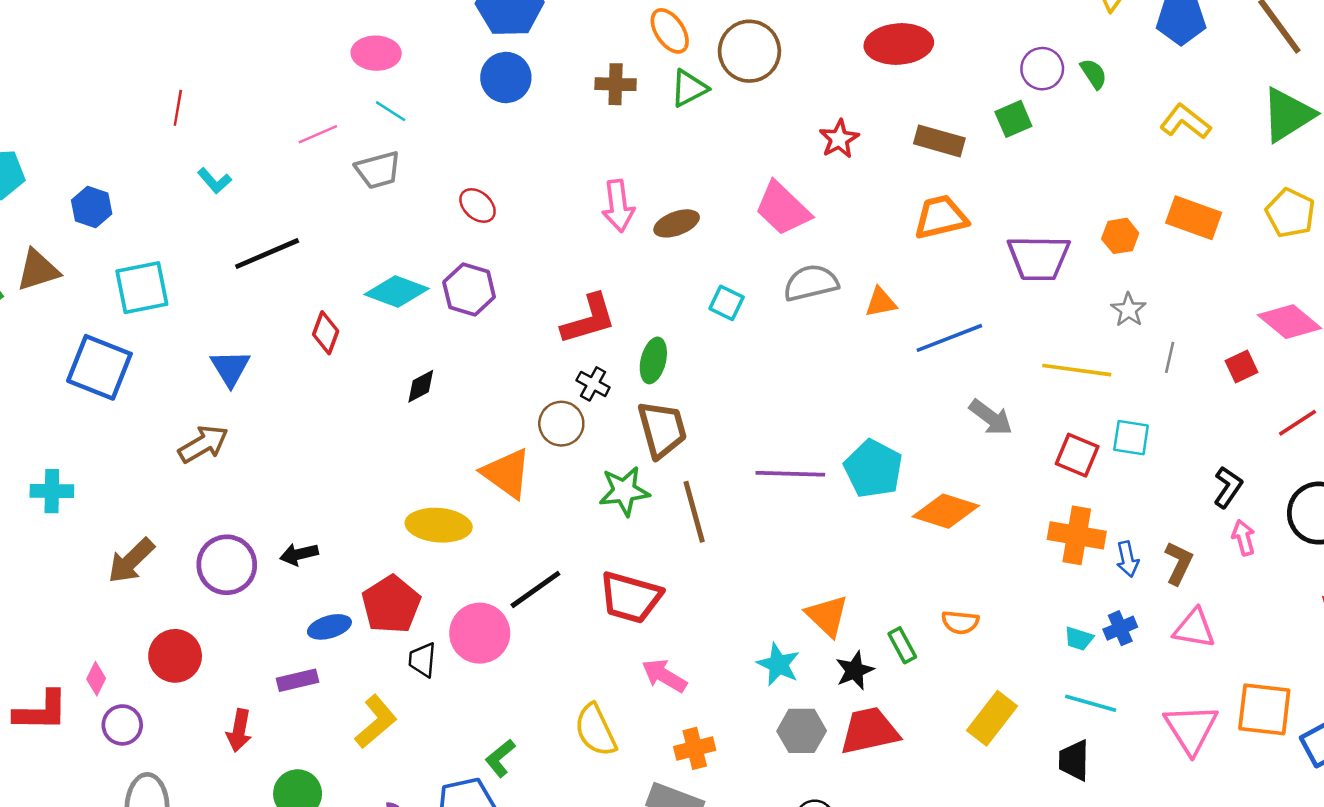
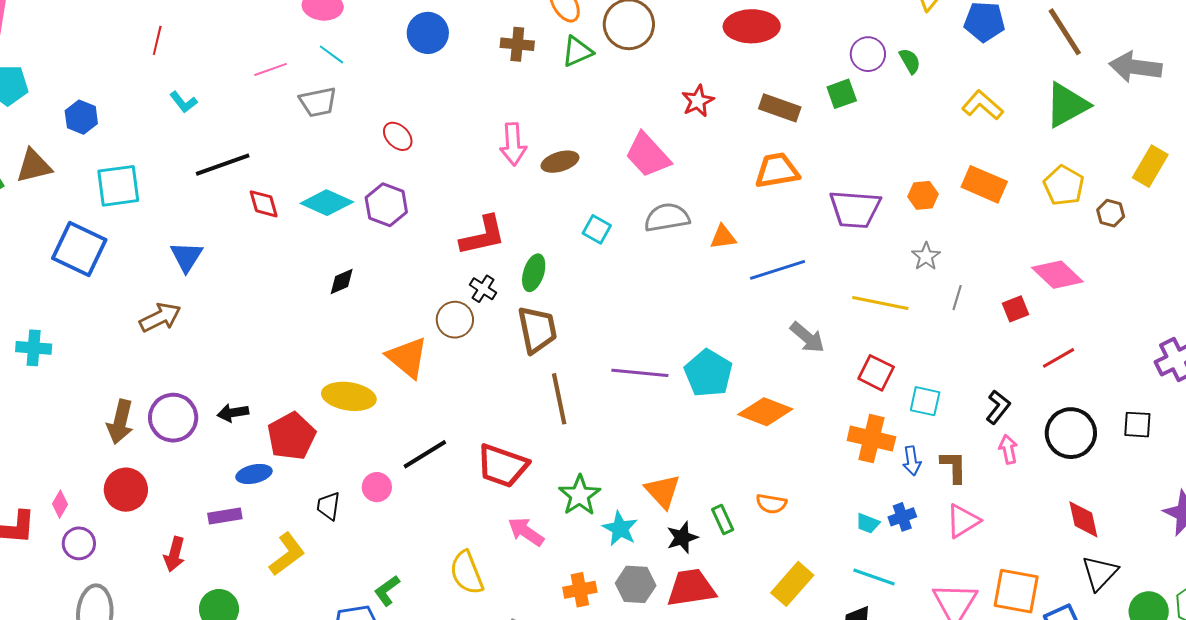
red diamond: (326, 333) -> (264, 204), moved, turned -40
cyan square: (1131, 438) -> (925, 401), moved
green star: (624, 491) -> (580, 495), moved, turned -30
brown arrow: (131, 561) -> (120, 422), moved, turned -36
brown L-shape: (1179, 563) -> (954, 467), turned -30
red pentagon: (391, 604) -> (291, 436), moved
pink triangle: (1194, 628) -> (963, 521), turned -45
pink circle: (480, 633) -> (377, 487), size x0.6
orange cross: (695, 748) -> (580, 590), moved

